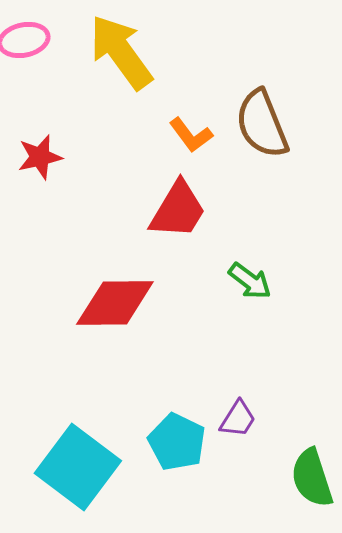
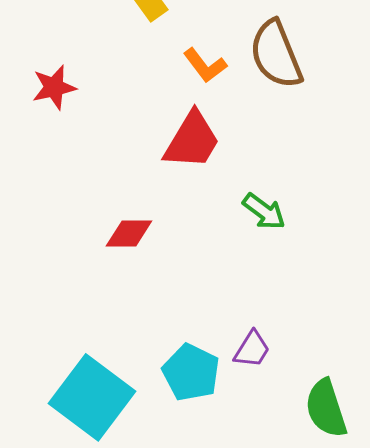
red diamond: (115, 303) -> (129, 233), size x0.6

